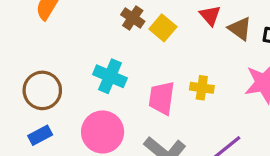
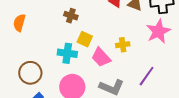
yellow square: (163, 28) -> (85, 39), moved
pink trapezoid: (162, 98) -> (101, 57), turned -35

